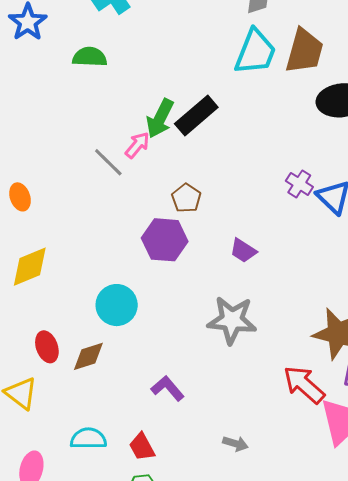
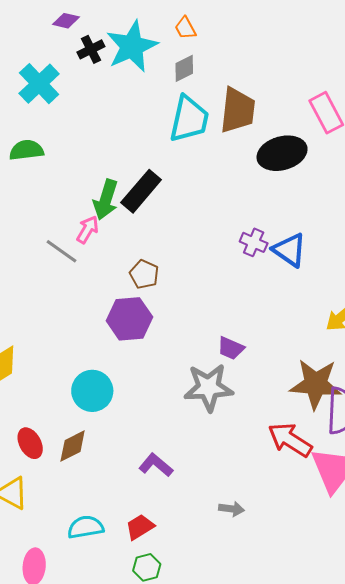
purple trapezoid: (243, 251) -> (231, 348), moved
red trapezoid: (142, 447) -> (140, 527), turned 96

